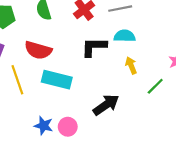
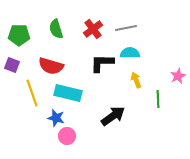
green line: (155, 86) -> (158, 99), turned -48
blue star: (44, 126) -> (56, 118), moved
pink circle: (68, 127) -> (67, 136), moved

